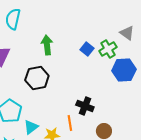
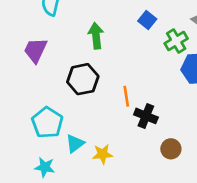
blue square: (87, 49) -> (147, 20), moved
orange line: (70, 123) -> (126, 96), moved

